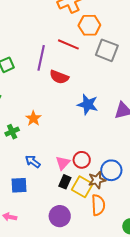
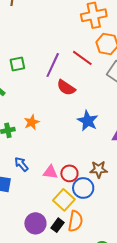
pink triangle: (63, 163) -> (50, 172), turned 42
blue circle: (111, 170) -> (83, 188), moved
brown star: (97, 180) -> (99, 169), moved
black rectangle: (65, 182) -> (58, 225), moved

